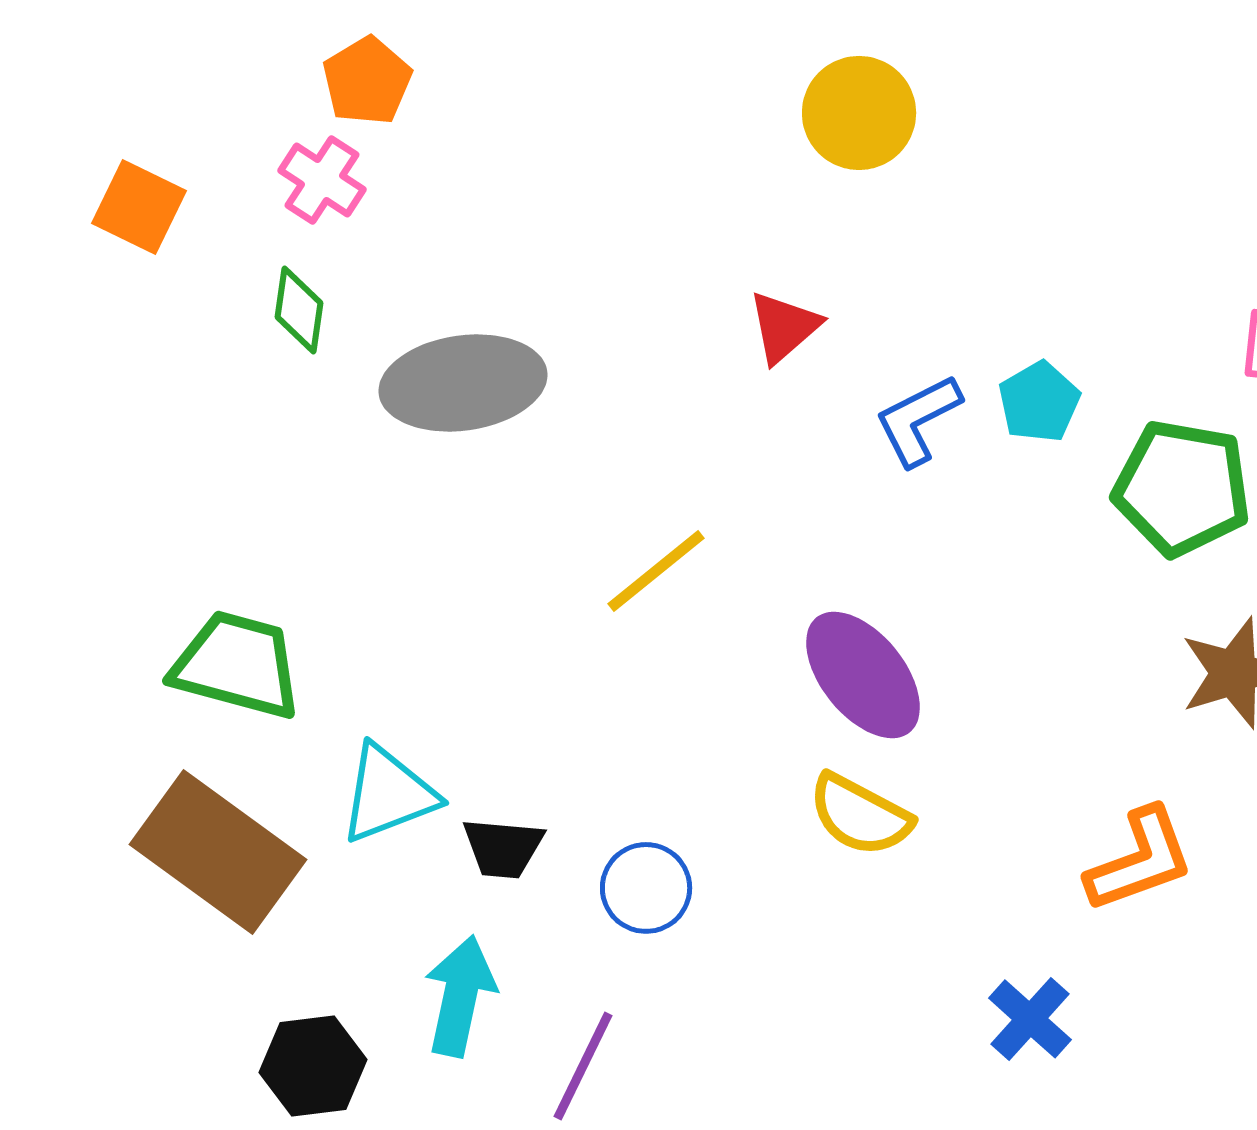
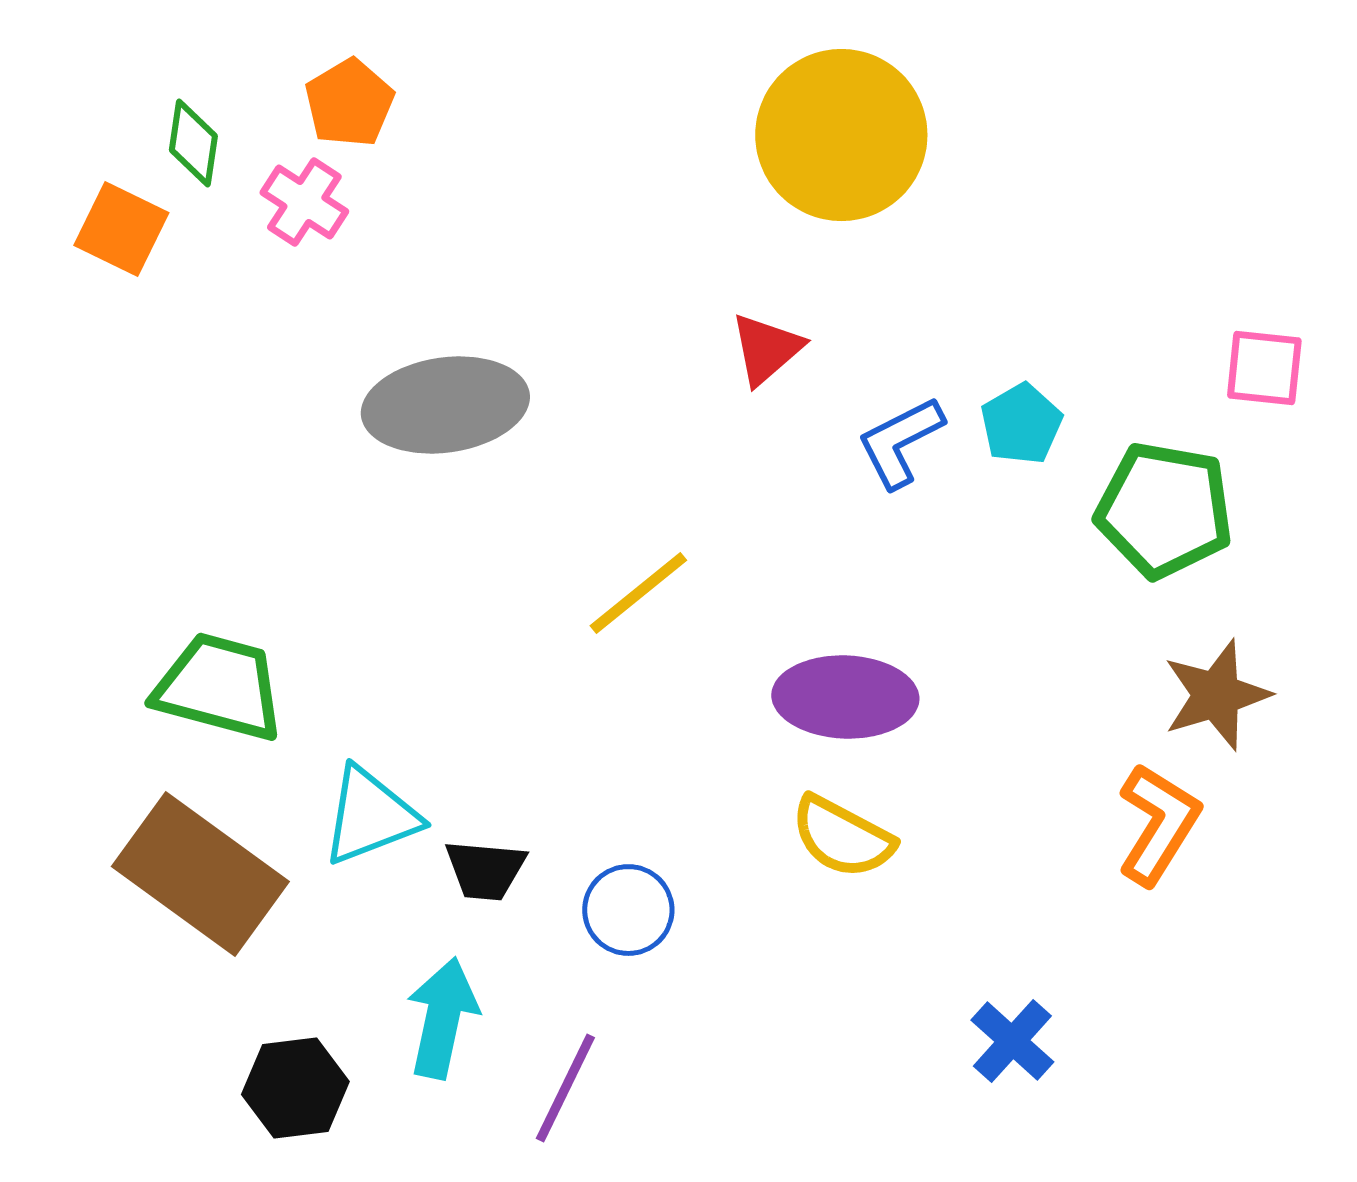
yellow circle: (859, 113) -> (841, 135), size x1.5
green diamond: (299, 310) -> (193, 143), moved
purple ellipse: (863, 675) -> (845, 697), turned -49
orange L-shape: (1140, 860) -> (1158, 824), moved, turned -38

